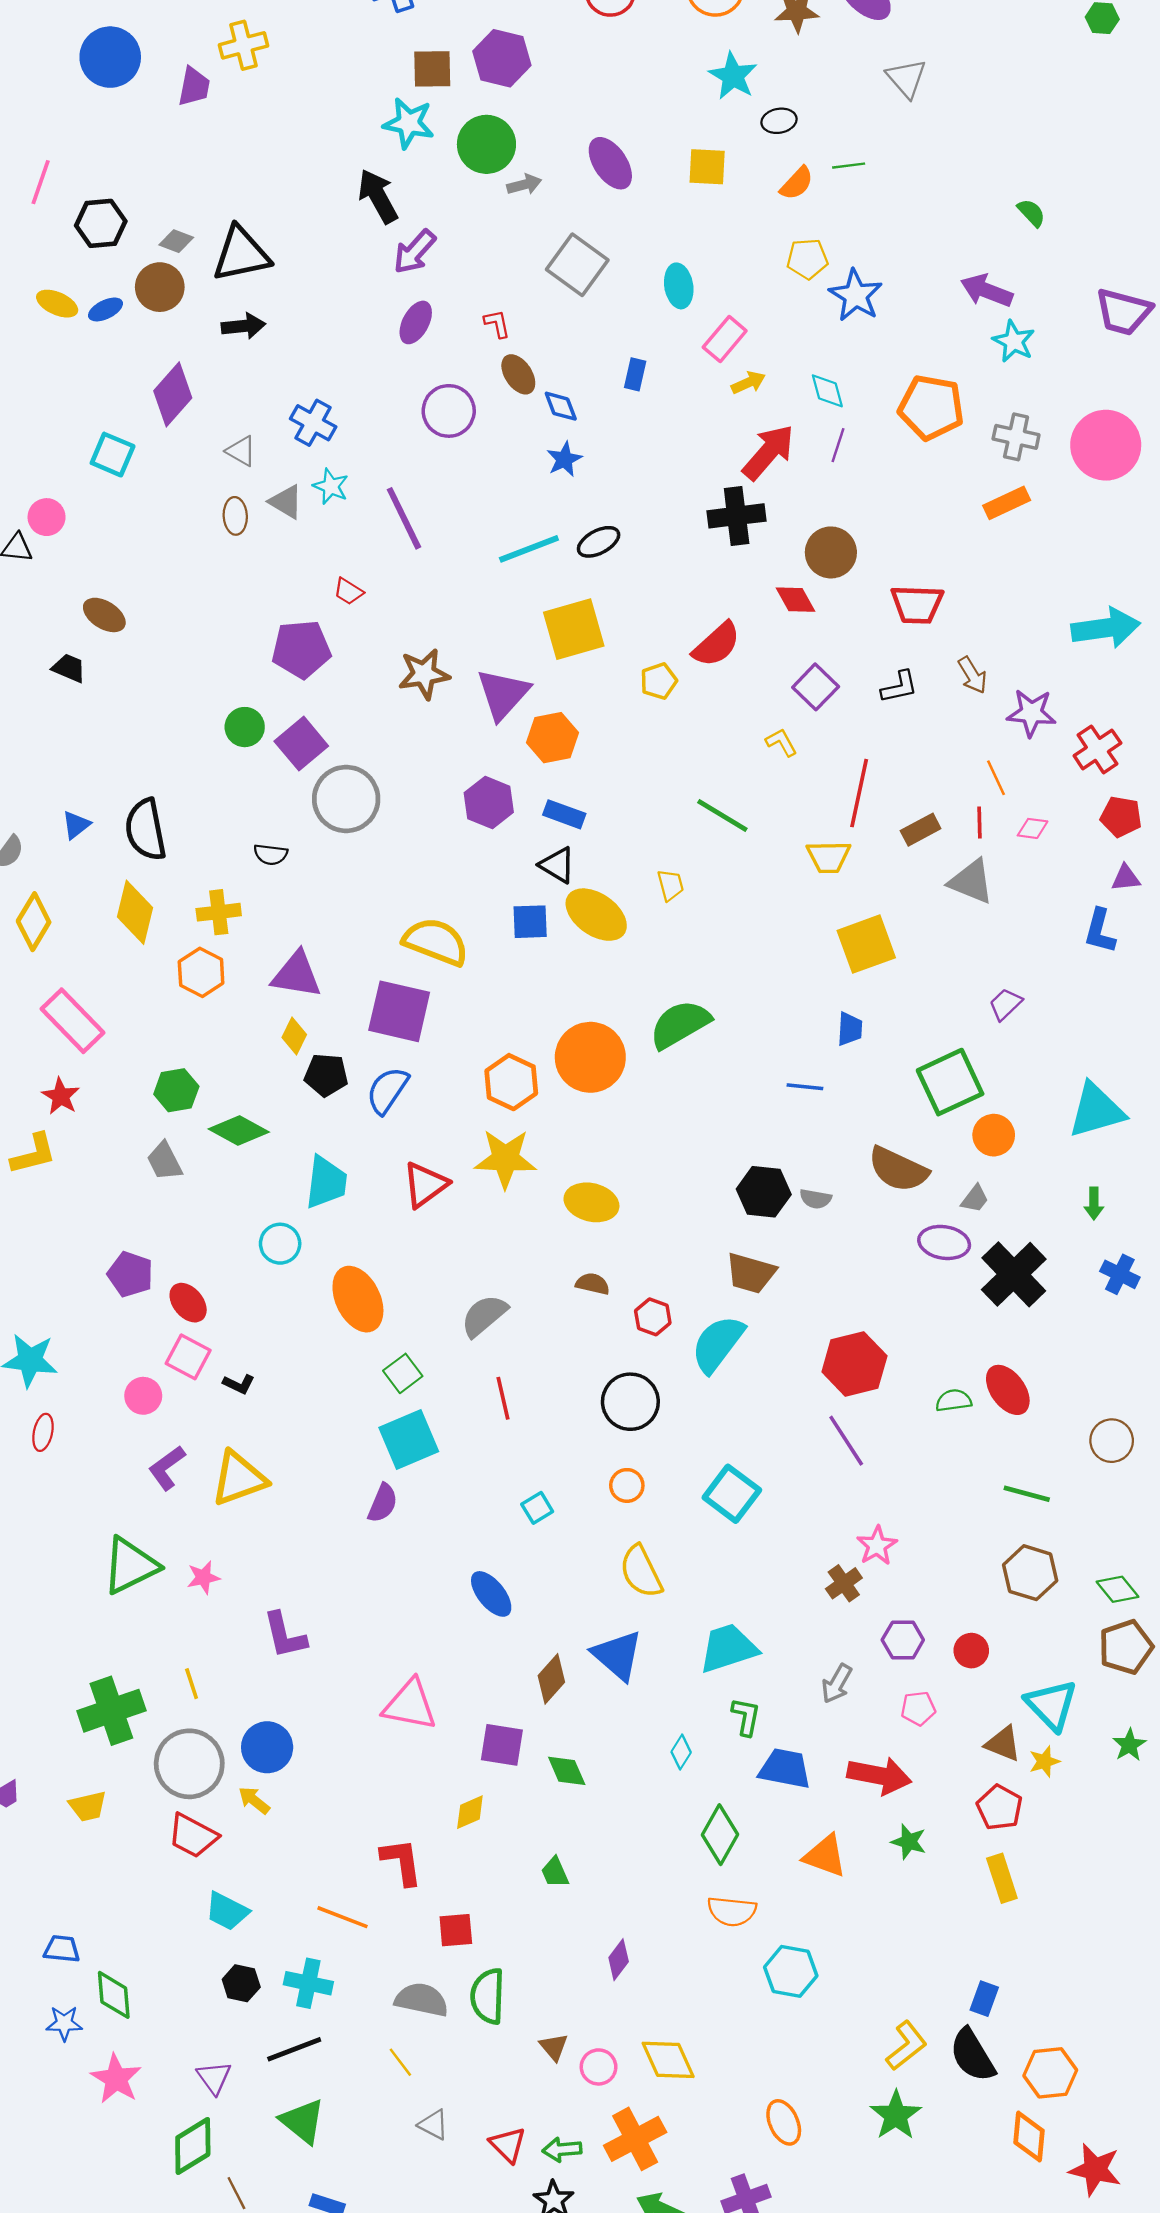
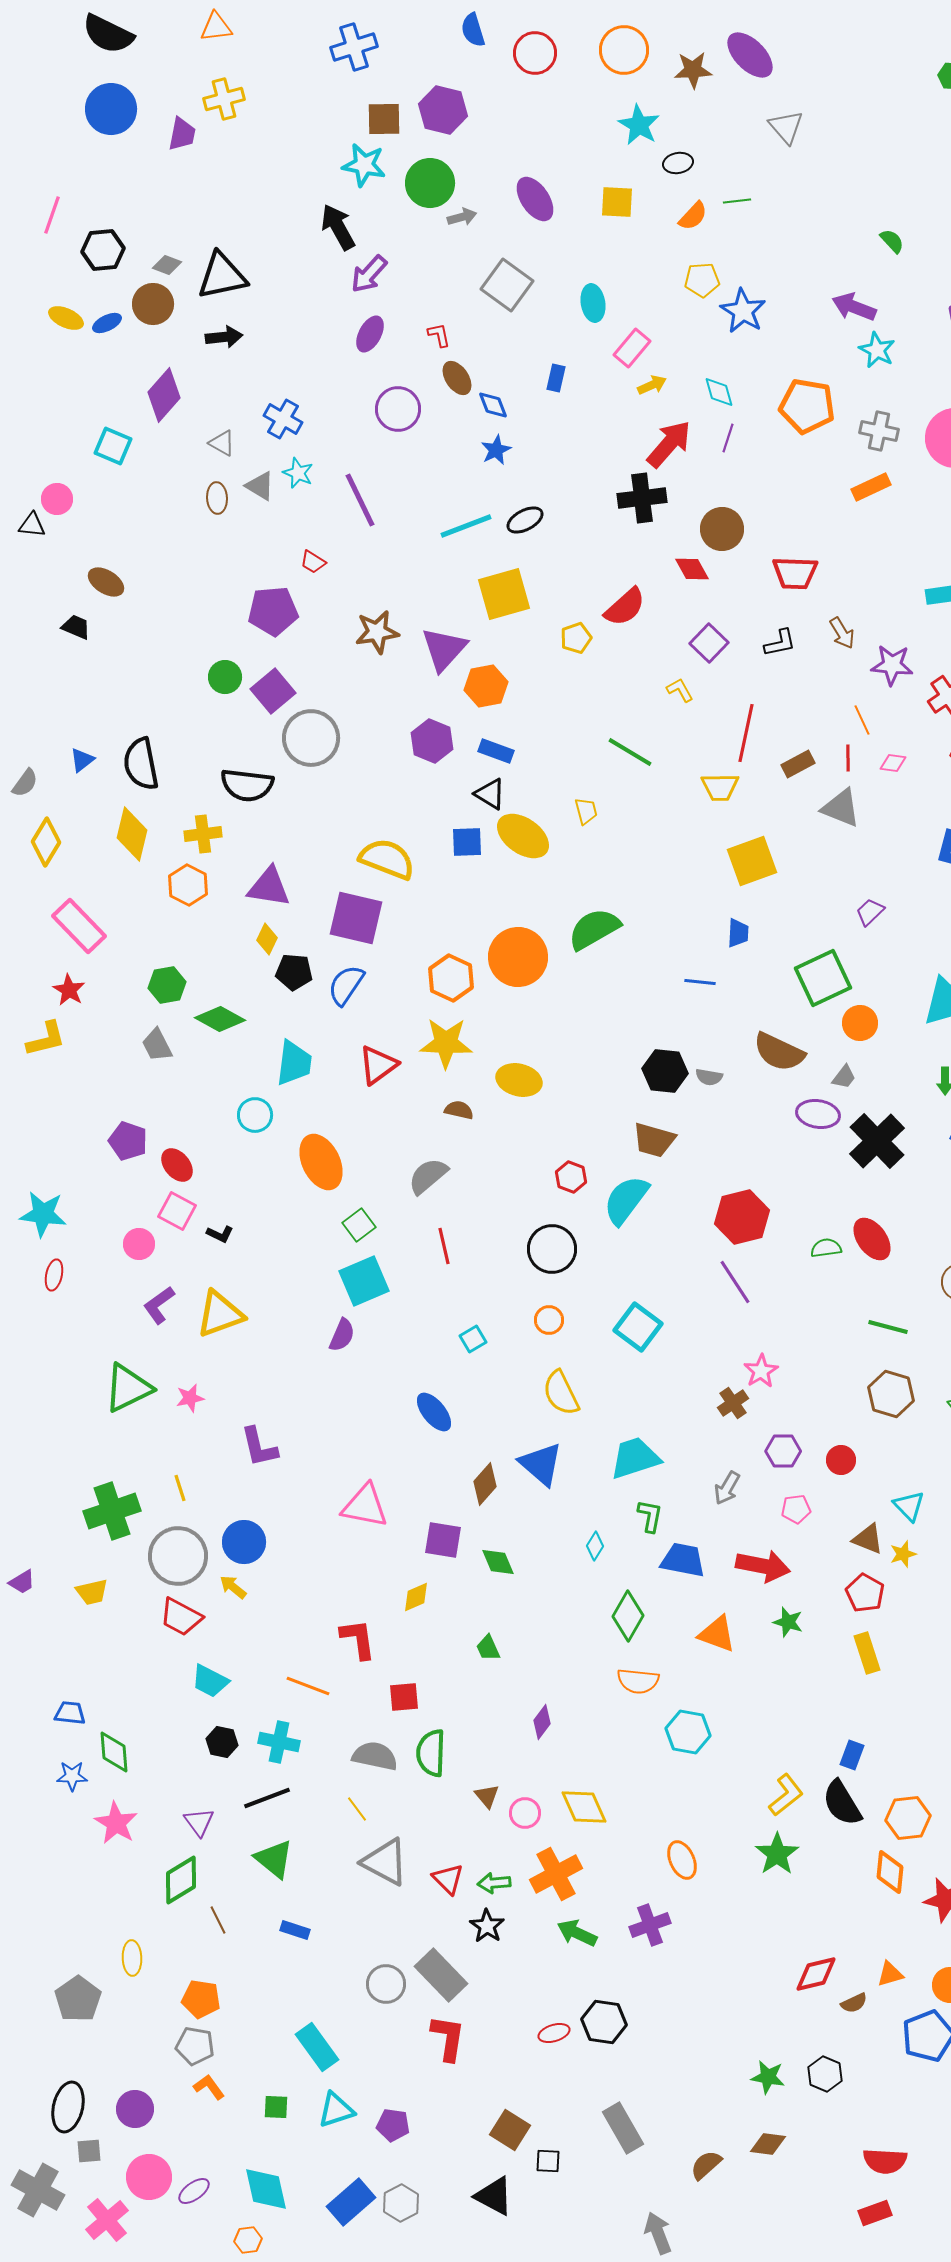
black semicircle: (271, 854) -> (247, 785), size x1.8
brown semicircle: (593, 1284) -> (459, 1110), moved
cyan triangle: (1051, 1705) -> (909, 1506), size x0.7
gray triangle: (433, 2125) -> (385, 1862), size x1.8

